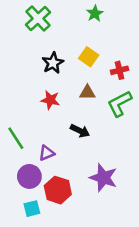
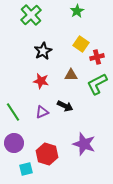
yellow square: (89, 57) -> (81, 44), moved
purple triangle: (47, 153) -> (42, 112), moved
purple circle: (29, 176) -> (14, 143), moved

